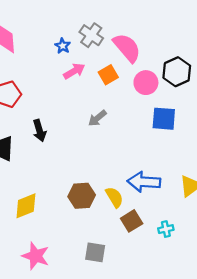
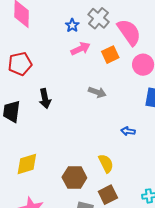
gray arrow: (97, 118) -> (97, 92), turned -126
blue arrow: (144, 182) -> (128, 131), moved, size x0.5
brown hexagon: (82, 196) -> (74, 178), moved
brown square: (132, 221) -> (108, 195), moved

